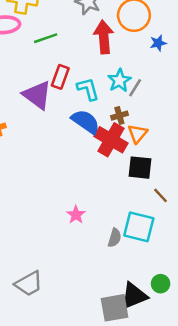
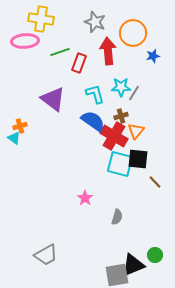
red rectangle: (60, 77) -> (79, 63), moved
cyan star: (119, 81) -> (121, 87), turned 30
cyan square: (139, 227) -> (120, 164), moved

